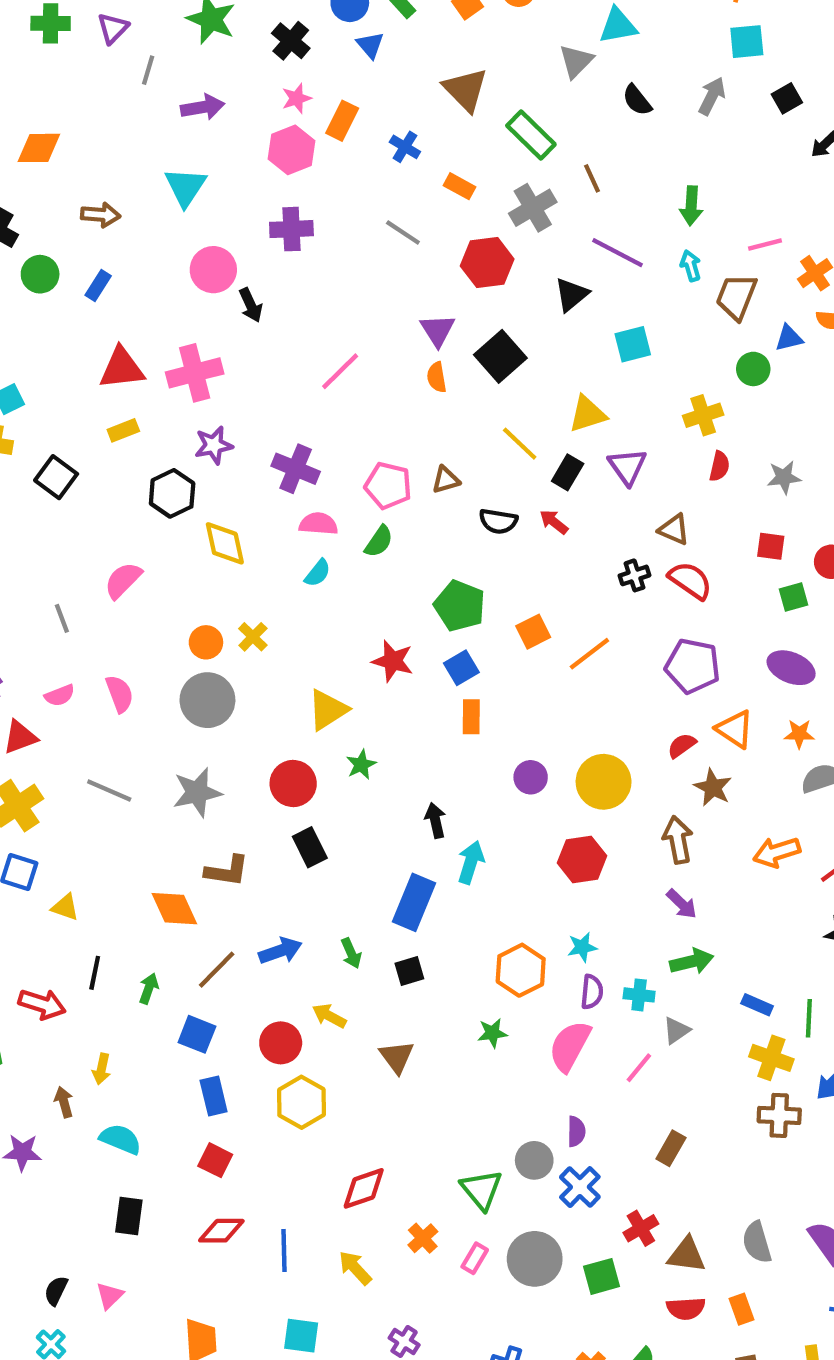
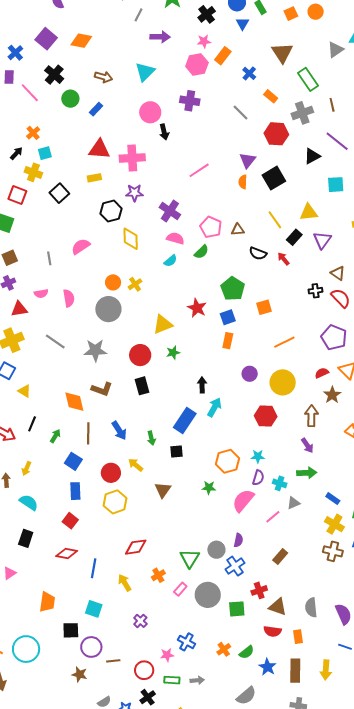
orange line: (589, 654) -> (284, 342), moved
blue arrow: (280, 951) -> (119, 431), turned 66
brown line: (217, 970) -> (88, 433), turned -55

